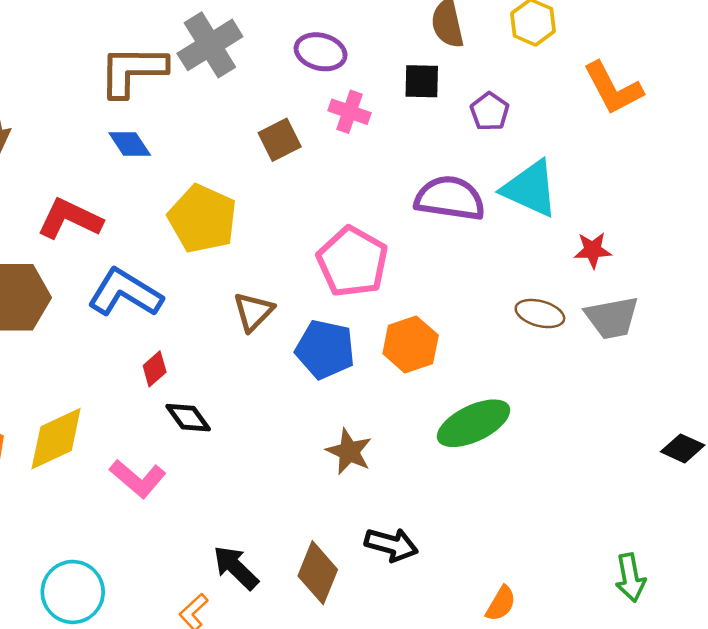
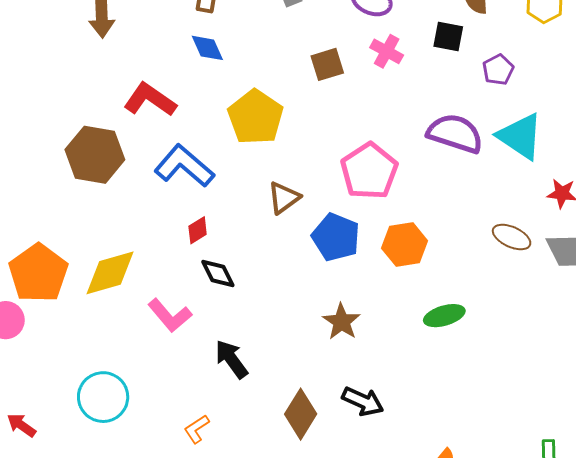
green ellipse: (474, 423) -> (444, 316), size x0.7
black arrow: (236, 568) -> (231, 359), moved

